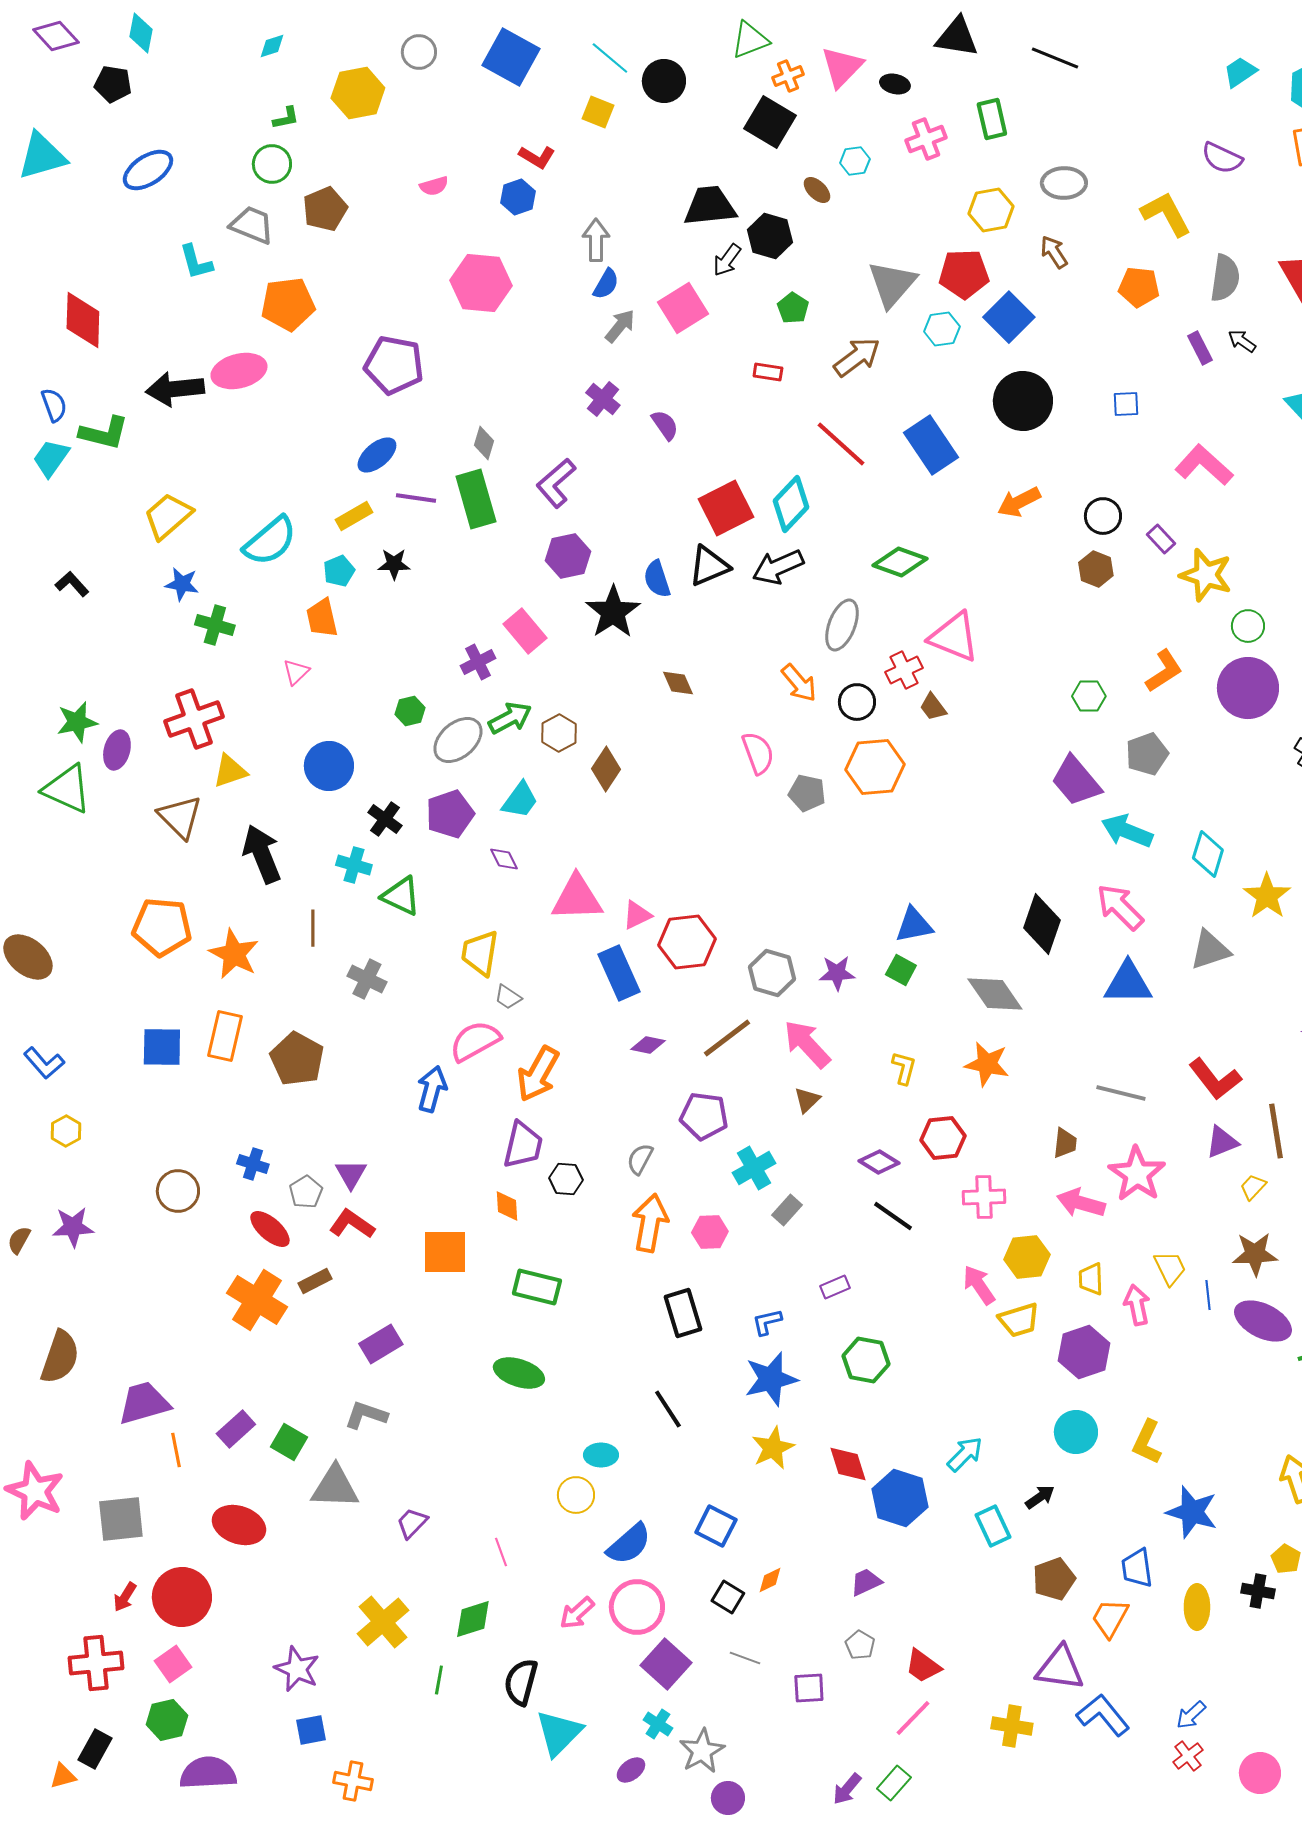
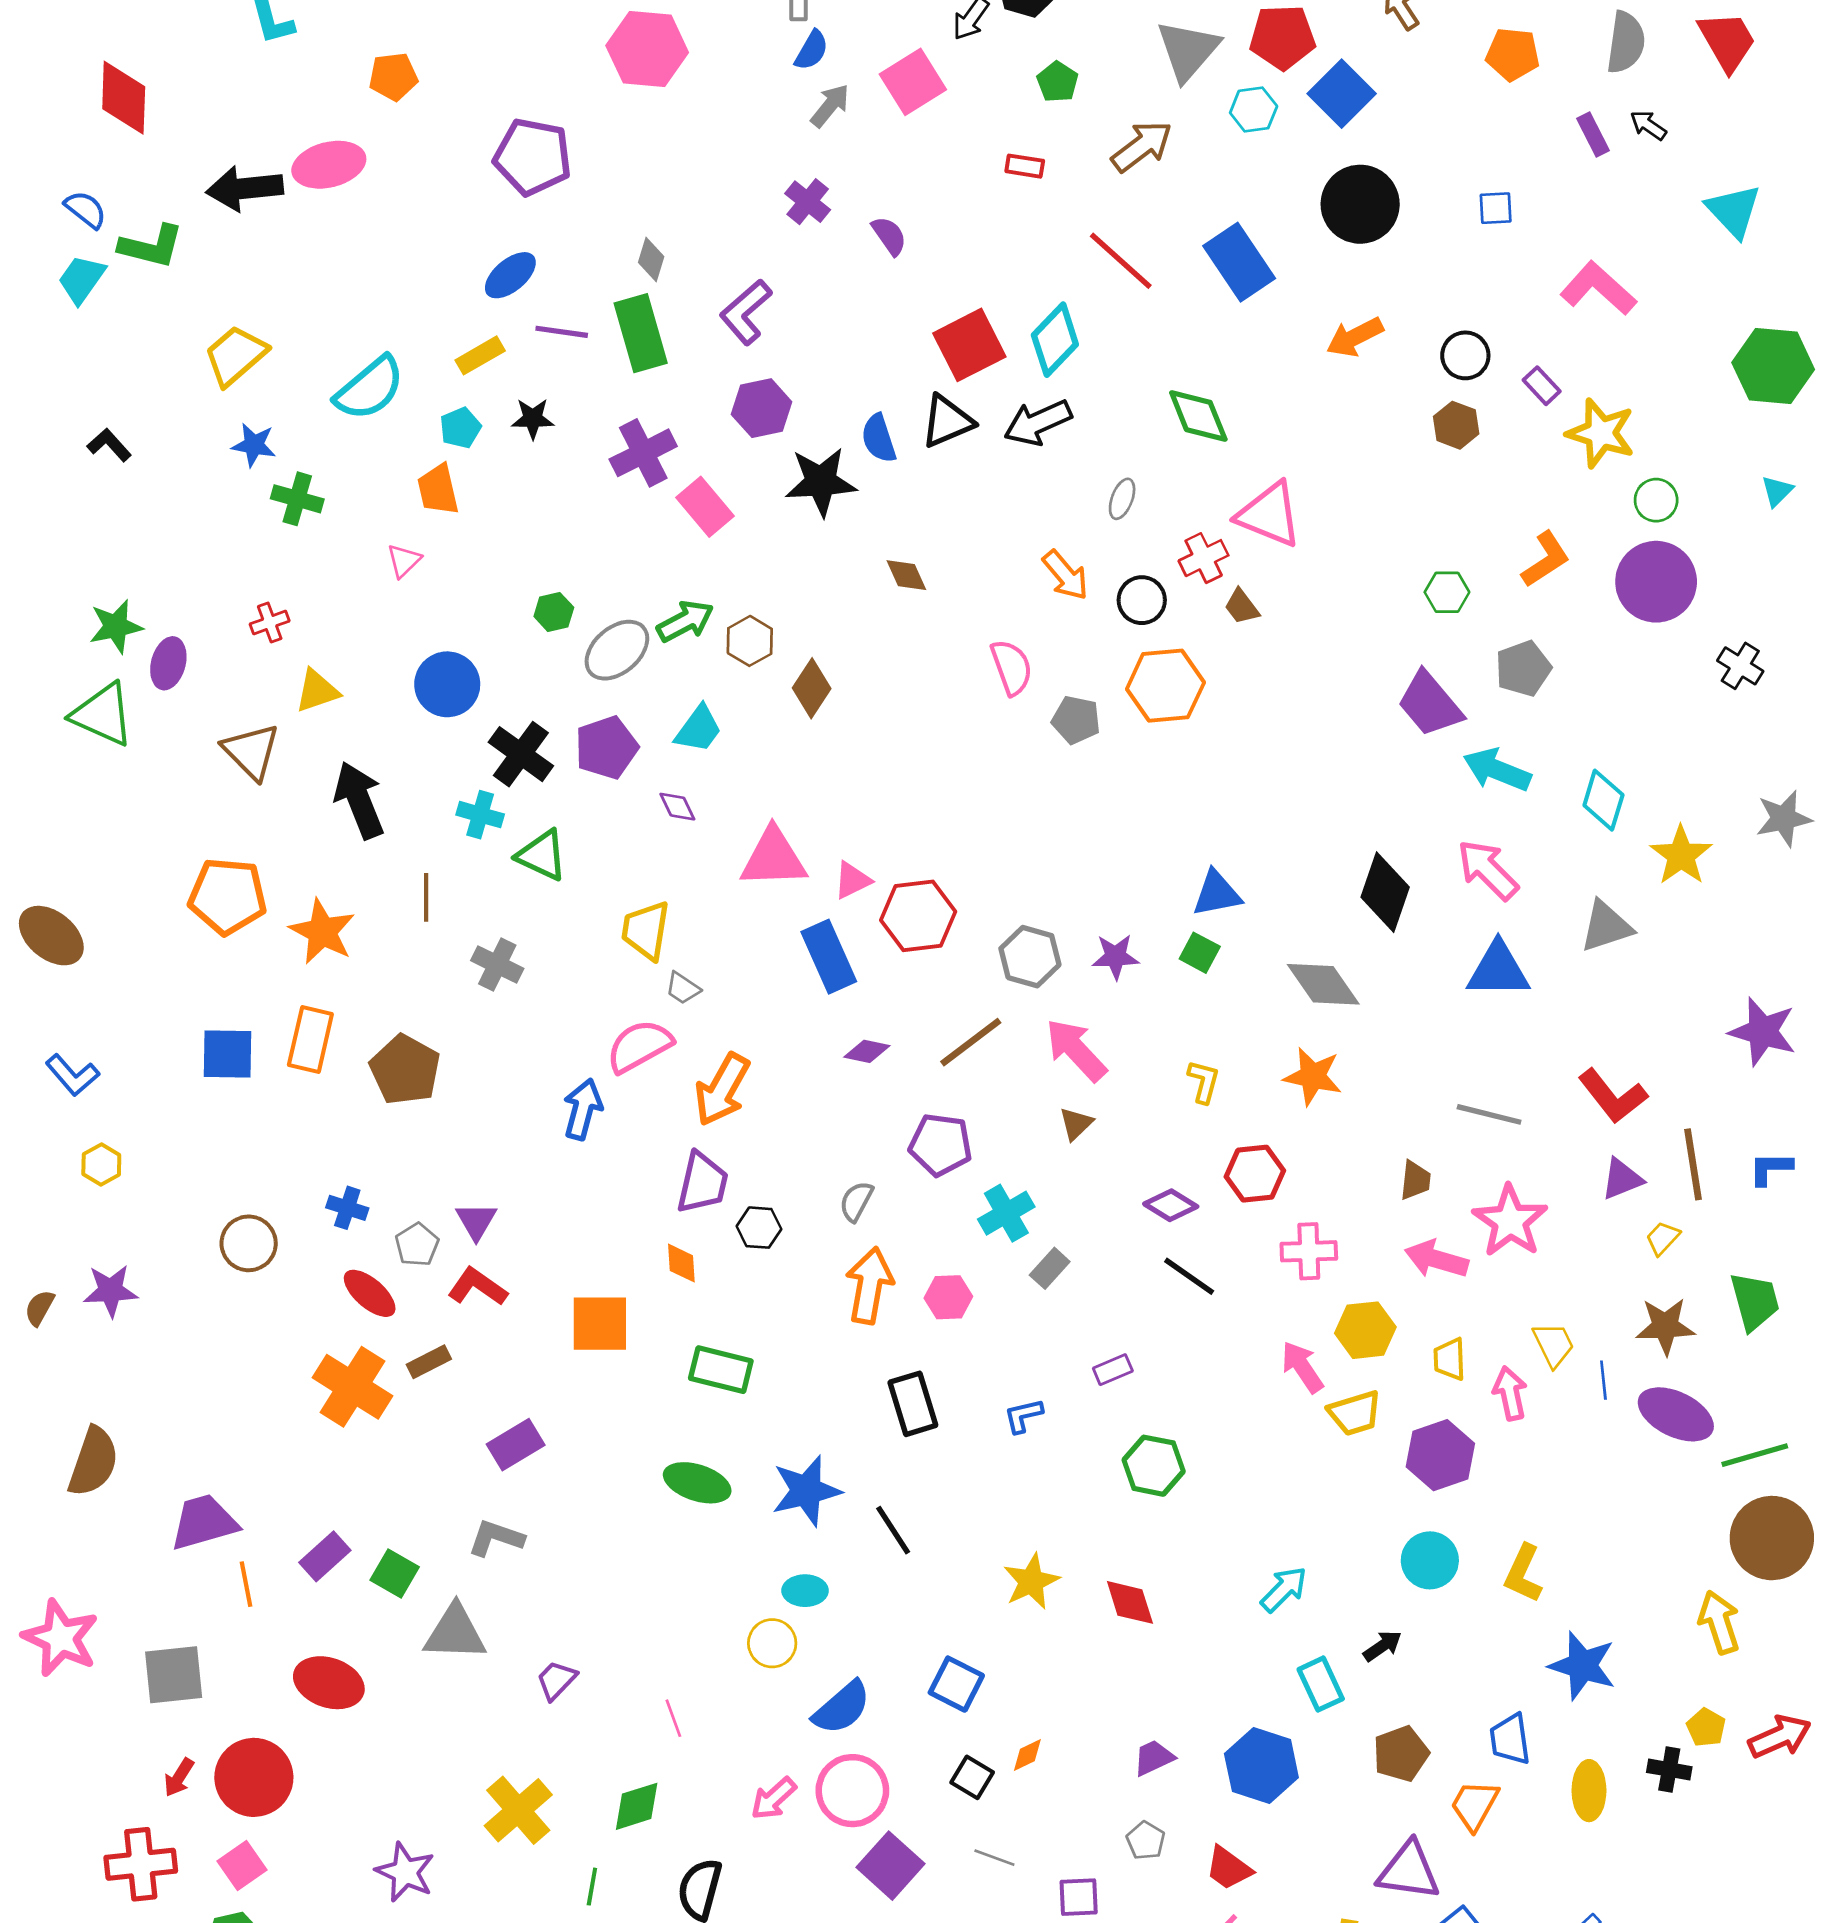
orange pentagon: (288, 304) -> (393, 77), size x0.7
blue semicircle: (54, 405) -> (85, 209), turned -32
green diamond: (900, 562) -> (1198, 416), turned 48
black star: (613, 612) -> (821, 482), turned 30
gray ellipse: (842, 625) -> (1122, 499), size x0.6
purple cross: (478, 662) -> (643, 453), moved, size x1.4
red cross: (194, 719) -> (270, 622), size x0.5
black cross: (385, 819) -> (521, 754), size x1.4
blue star: (771, 1379) -> (806, 1491), moved
blue hexagon: (900, 1498) -> (1261, 1766), moved

